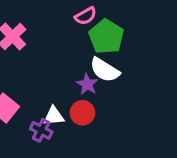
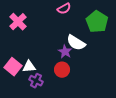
green pentagon: (106, 37) -> (97, 22), moved
white triangle: (54, 116) -> (29, 67), moved

